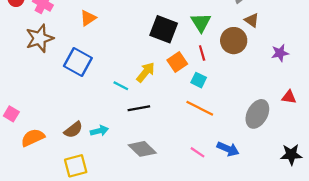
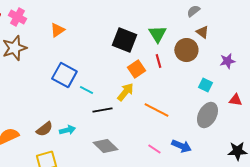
blue square: (78, 62) -> (64, 75), moved
yellow arrow: (146, 72) -> (125, 92), moved
cyan square: (199, 80) -> (205, 85), moved

